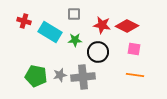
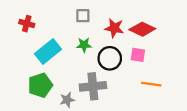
cyan rectangle: (50, 32) -> (48, 52), moved, turned -70
pink square: (134, 49) -> (138, 55), moved
gray star: (60, 75) -> (67, 100), moved
green pentagon: (36, 76) -> (40, 85), turned -30

